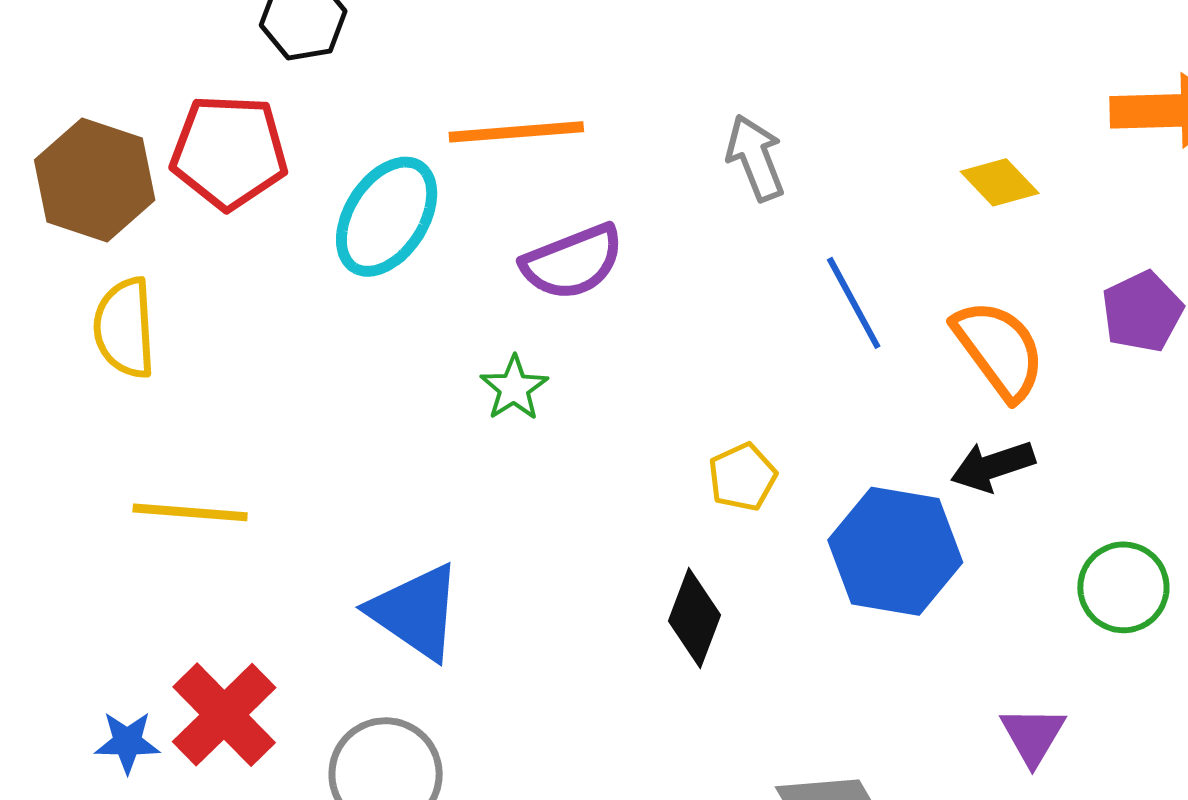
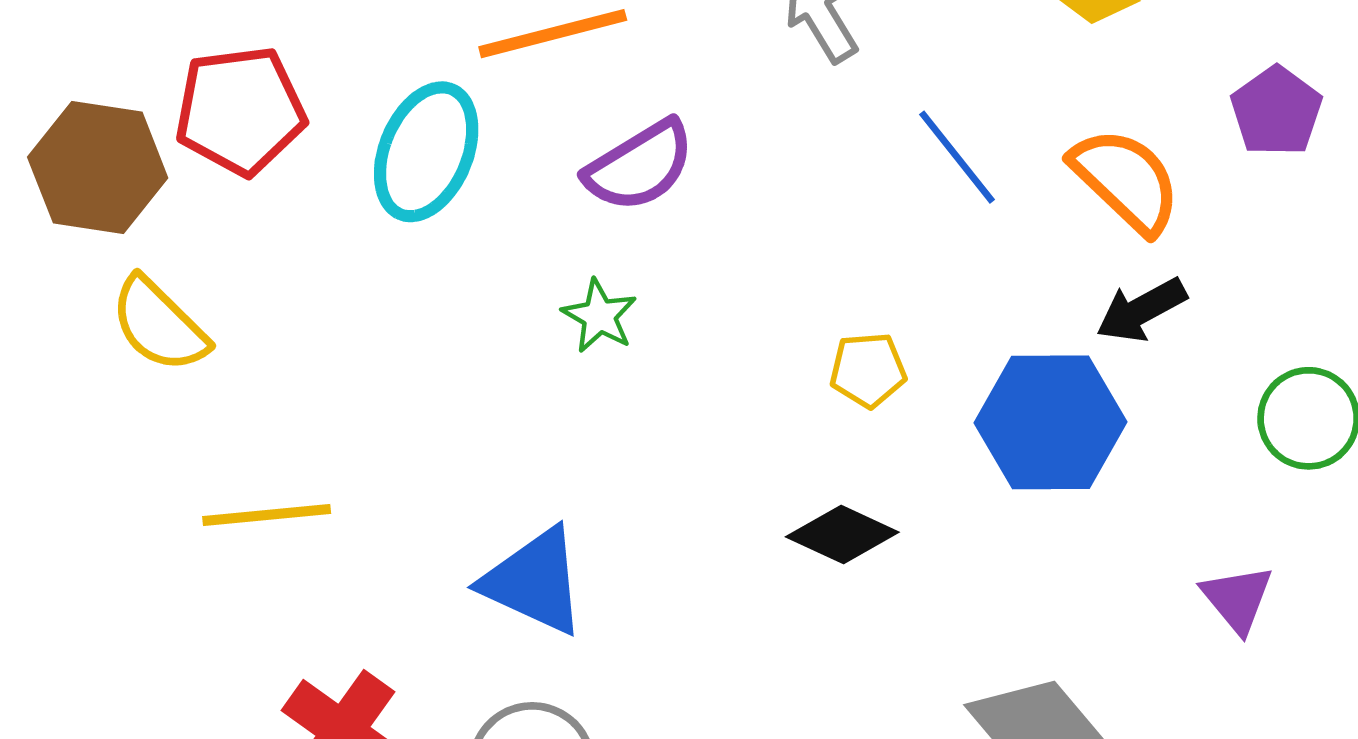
yellow semicircle: (125, 328) -> (159, 325), turned -32
yellow pentagon: (742, 477) -> (868, 370), turned 30
black diamond: (695, 618) -> (842, 534), turned -76

